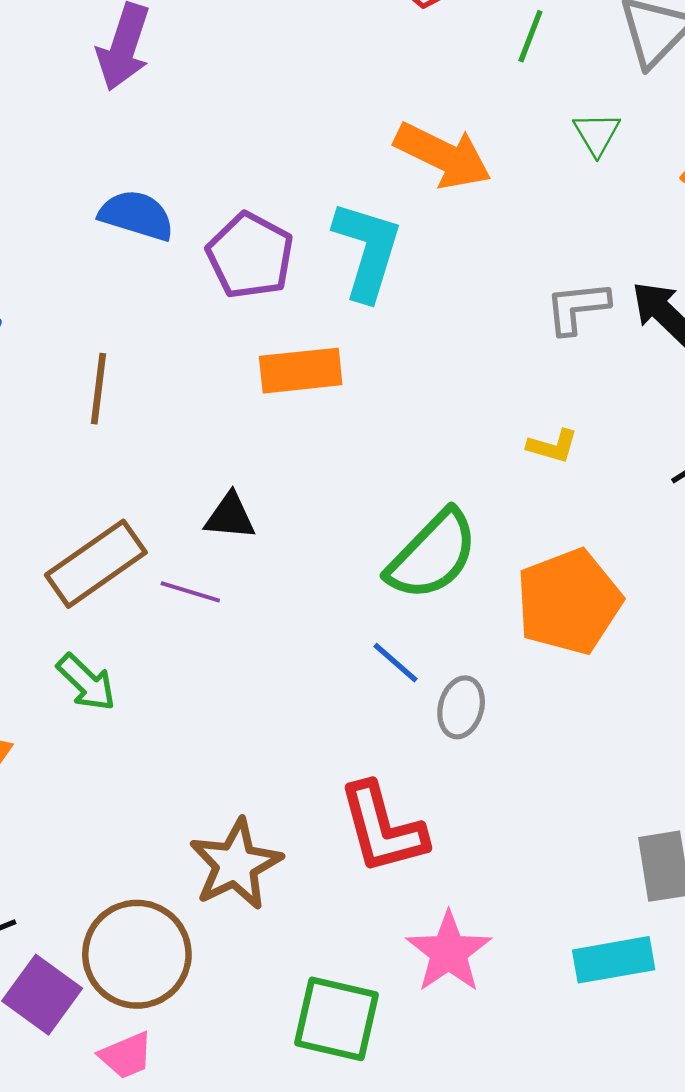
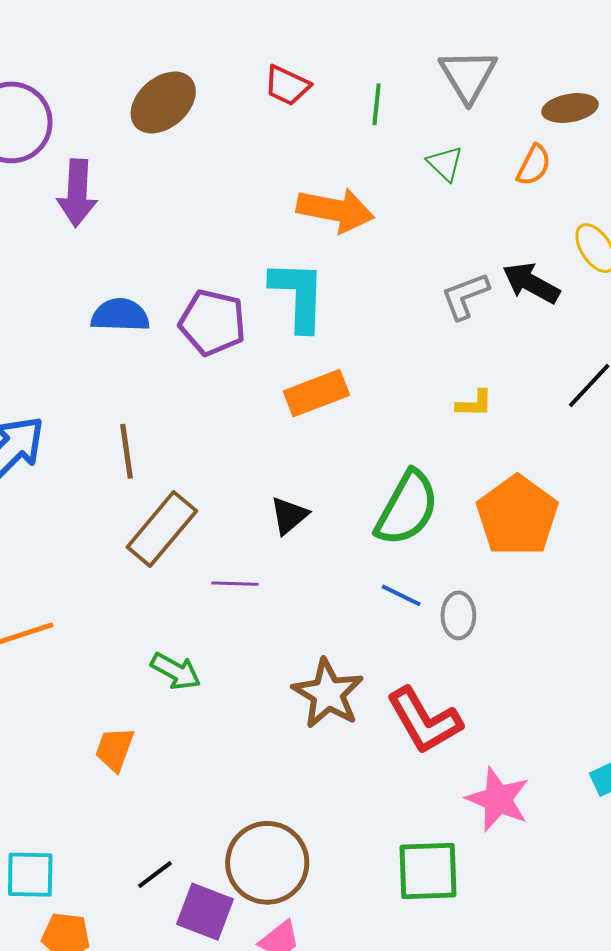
orange rectangle: (301, 371) -> (316, 393), moved
black triangle: (230, 516) -> (289, 516), moved, turned -30
brown rectangle: (96, 564) -> (162, 529), moved
brown star: (236, 864) -> (328, 694), moved

